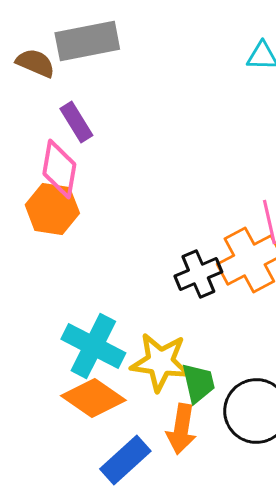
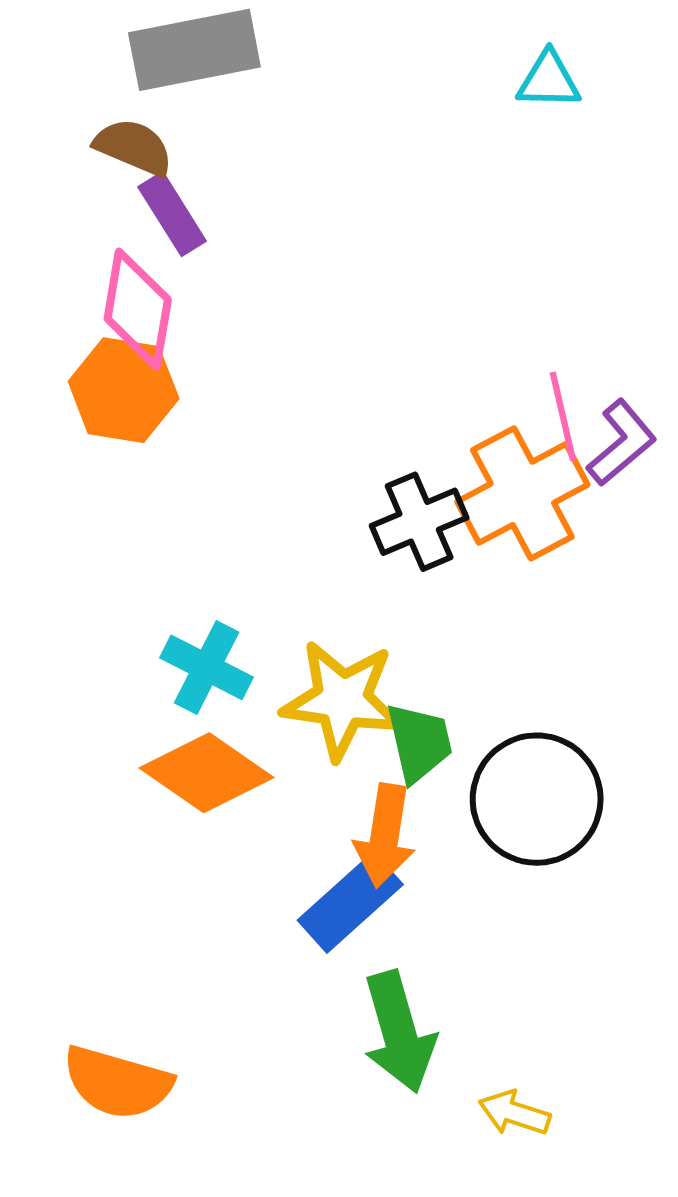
brown semicircle: (35, 63) -> (134, 147), moved
cyan cross: (93, 346) -> (207, 667), size x0.7
blue rectangle: (125, 460) -> (350, 902), moved

